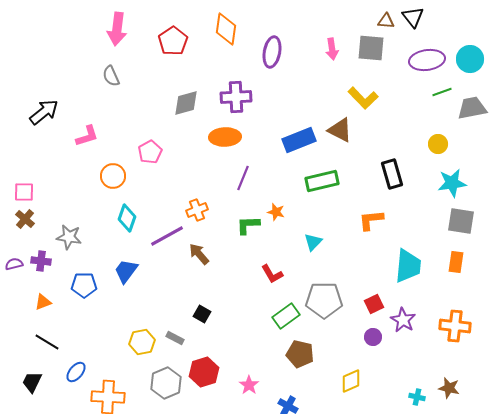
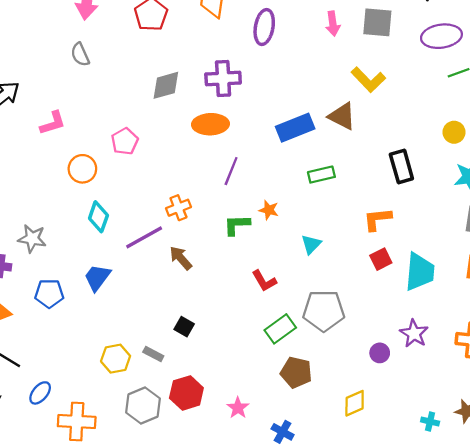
green rectangle: (322, 181) -> (321, 175), size x0.7
red square: (374, 304) -> (381, 259), moved

